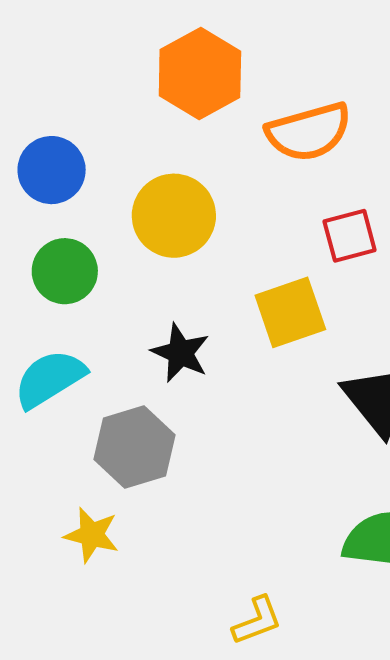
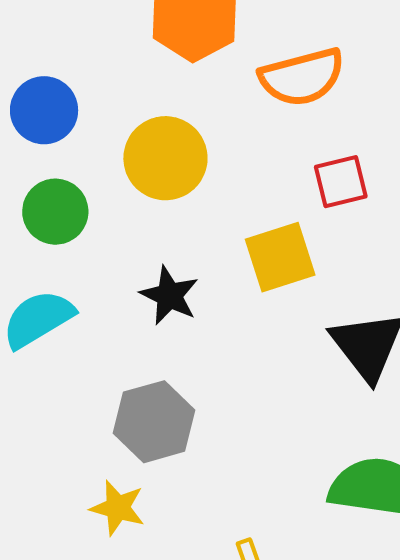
gray hexagon: (134, 447) -> (154, 422), moved
yellow star: (92, 535) -> (118, 508), moved

